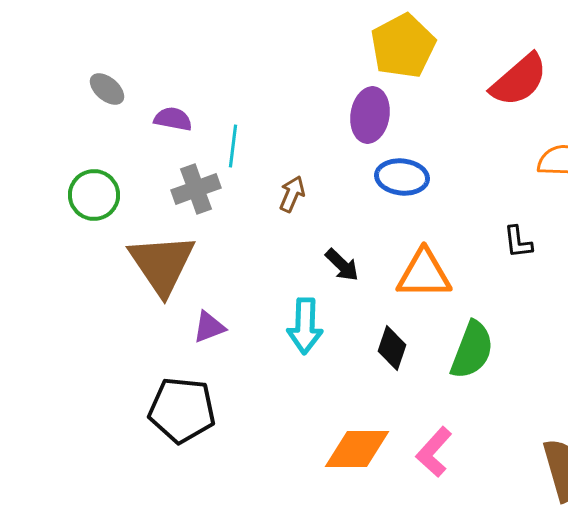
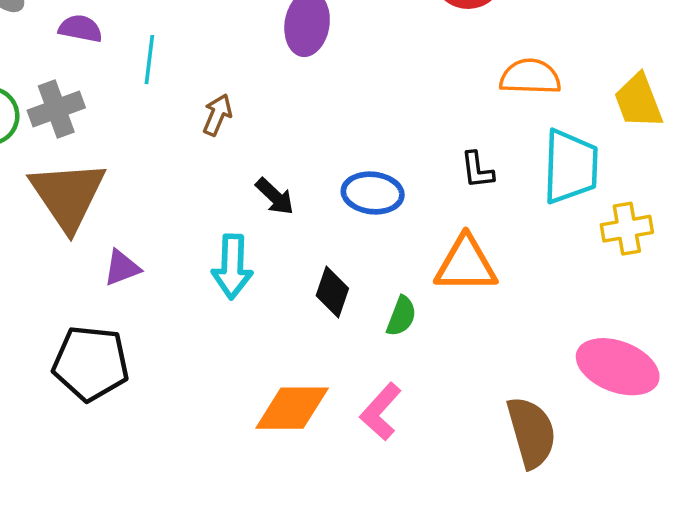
blue ellipse: (402, 177) -> (373, 193), moved
gray cross: (196, 189) -> (56, 109), moved
orange triangle: (424, 274) -> (466, 264), moved
green semicircle: (472, 350) -> (401, 316), moved, size x0.6

